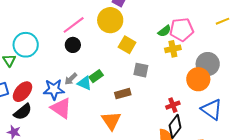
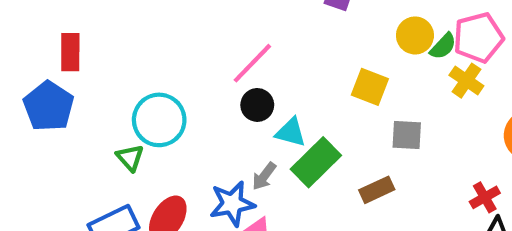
yellow circle: (110, 20) -> (415, 35), moved, size x0.7
yellow cross: (173, 49) -> (466, 81), turned -35
green rectangle: (96, 76) -> (316, 162), size x1.6
cyan triangle: (84, 83) -> (291, 132), moved

